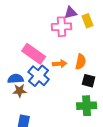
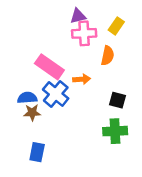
purple triangle: (71, 13) -> (78, 16), moved
yellow rectangle: (88, 21) -> (116, 26), turned 56
orange semicircle: (81, 62) -> (108, 56), moved

